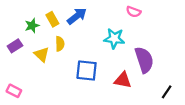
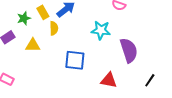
yellow semicircle: (60, 44) -> (54, 28), moved
yellow triangle: (42, 54) -> (33, 45), turned -42
red triangle: (123, 80) -> (109, 80), moved

